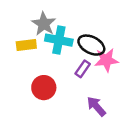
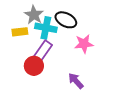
black ellipse: (91, 45) -> (66, 20), moved
purple rectangle: (83, 69) -> (43, 51), moved, size x1.5

